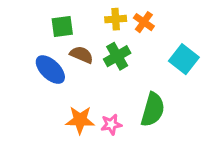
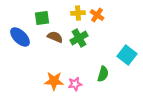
cyan square: (184, 59) -> (127, 55), moved
blue ellipse: (50, 70) -> (20, 37), moved
green semicircle: (153, 110) -> (103, 74), size x0.7

